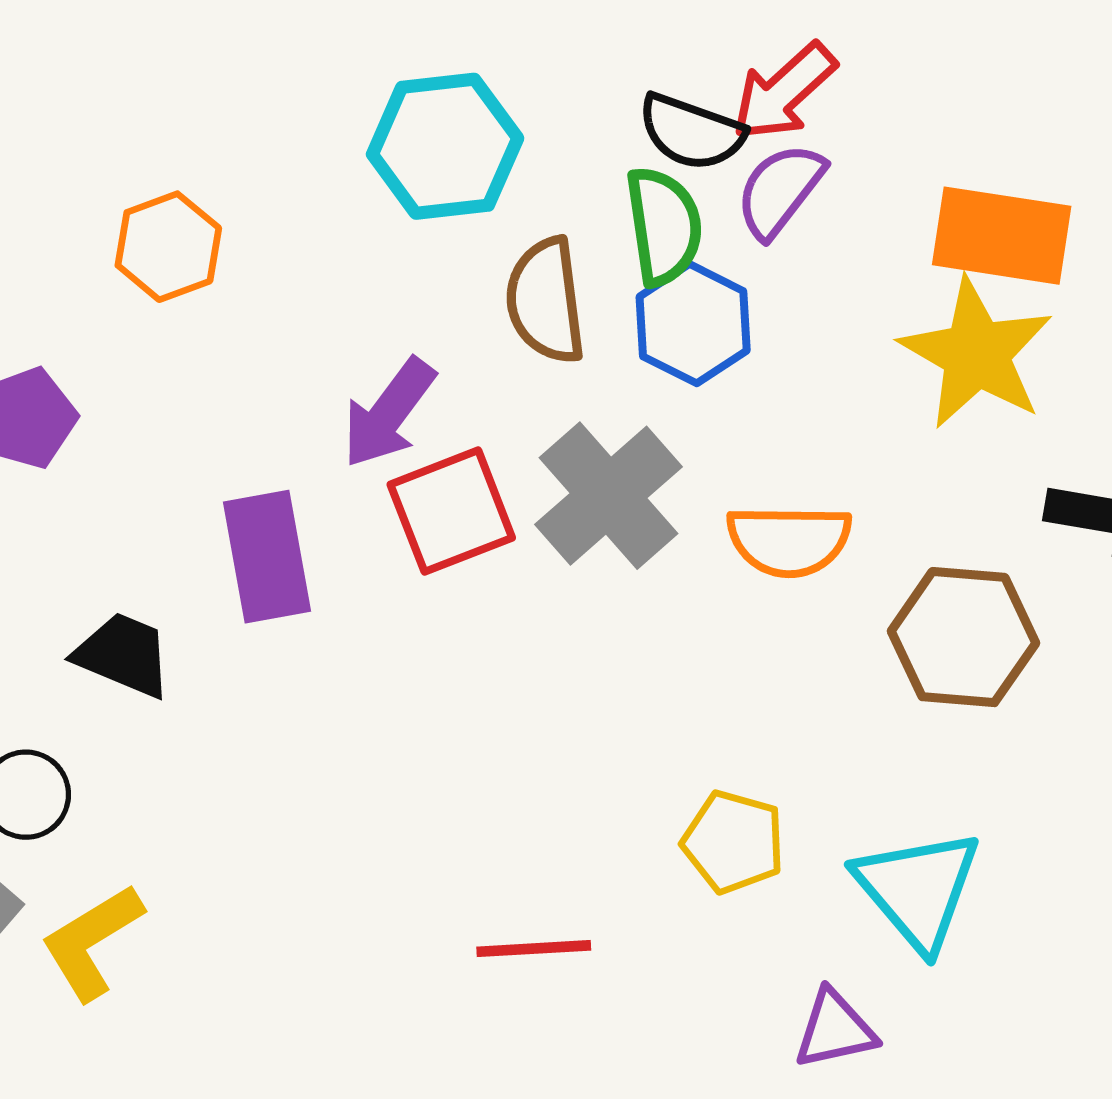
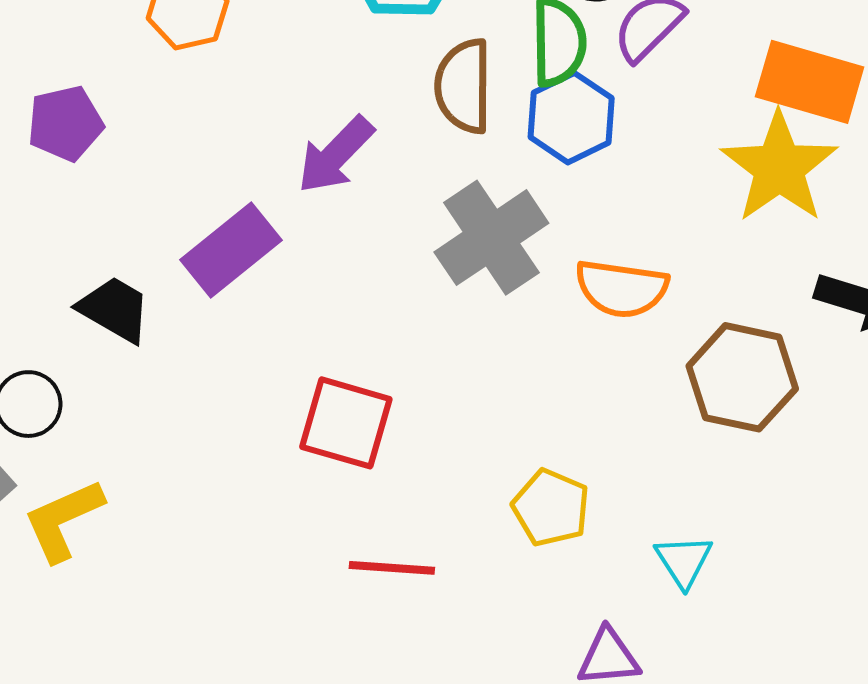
red square: (451, 511) -> (346, 423), moved, turned 30
purple rectangle: (267, 557) -> (231, 250), turned 54
cyan triangle: (918, 889) -> (684, 561), size x0.6

